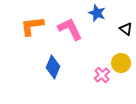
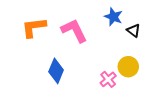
blue star: (97, 13) -> (113, 17), moved

